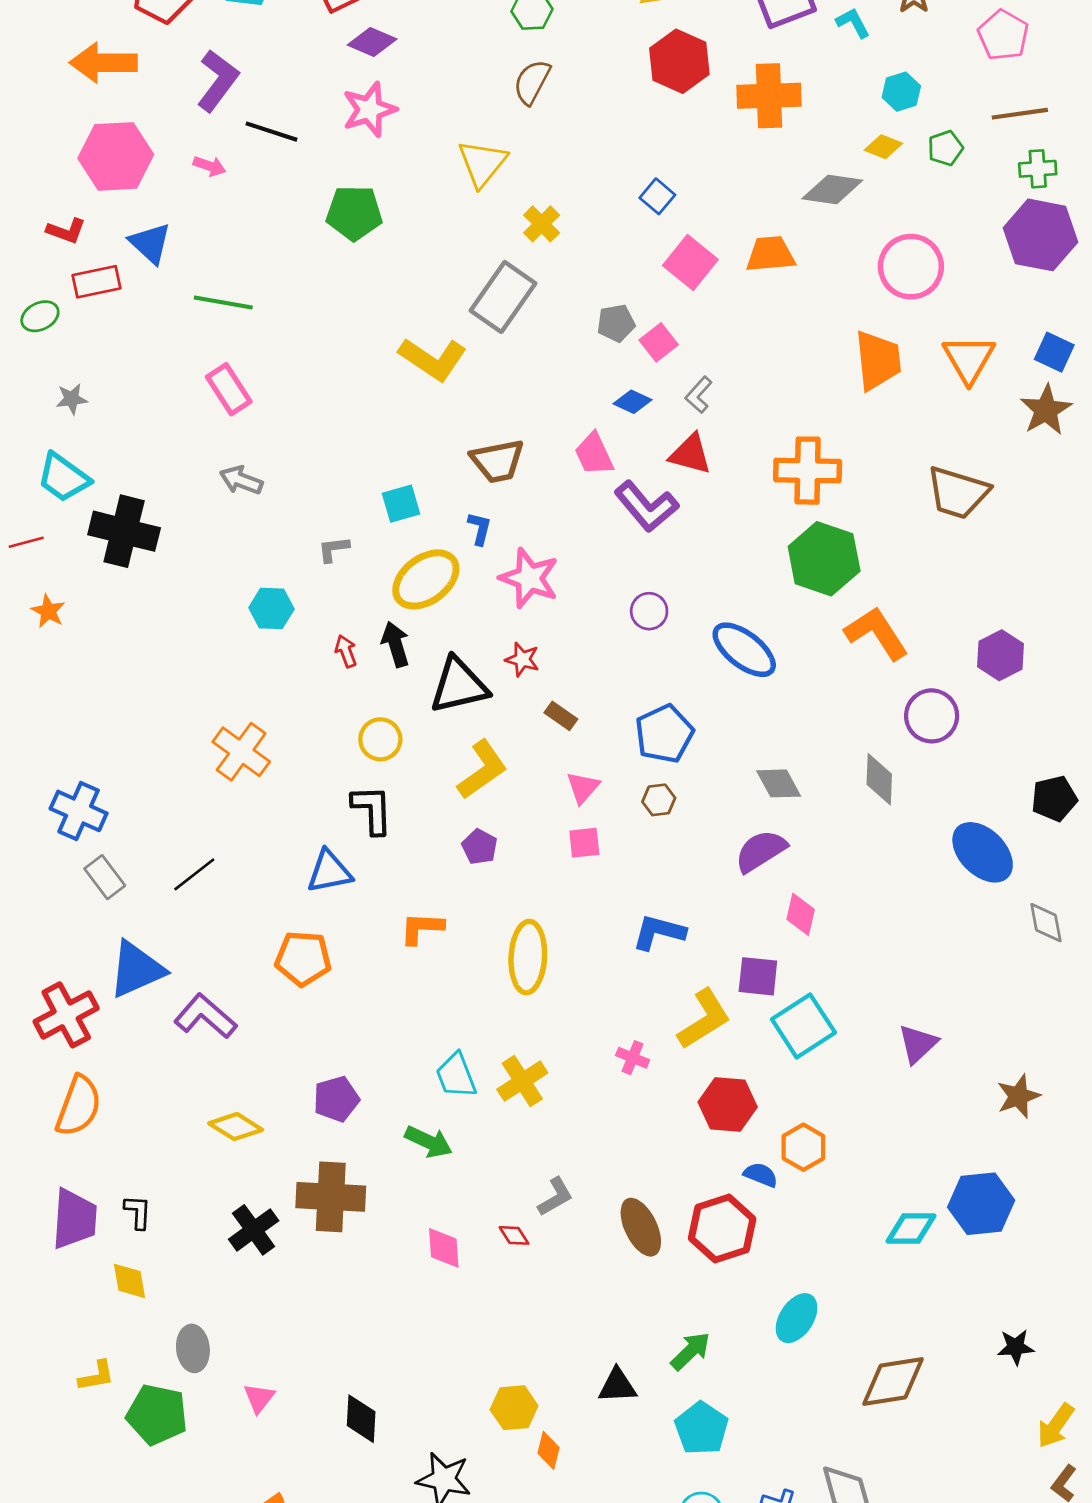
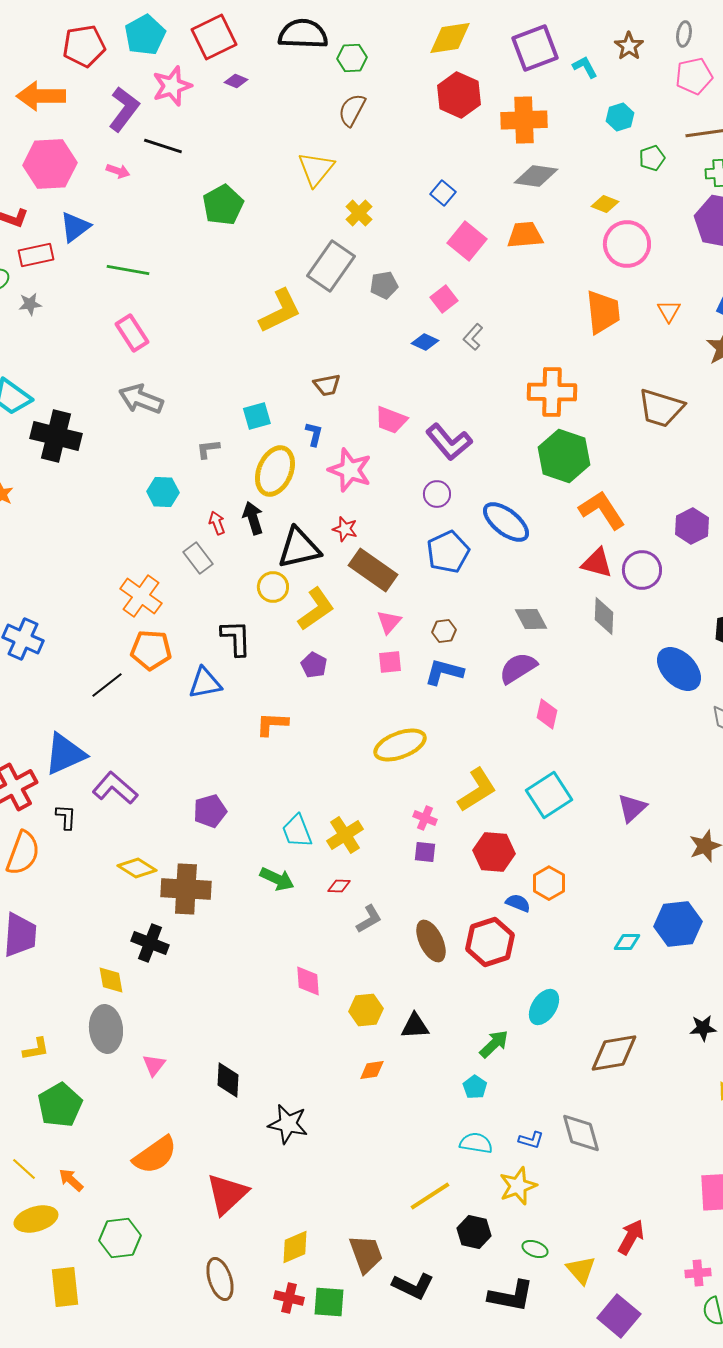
pink pentagon: (1003, 35) -> (694, 76), turned 30
purple diamond: (372, 42) -> (236, 81), size x0.7
pink star: (369, 110) -> (172, 86), moved
yellow diamond: (883, 147) -> (605, 204), moved
gray diamond: (832, 189) -> (536, 176), moved
green pentagon: (354, 213) -> (223, 205), turned -30
blue triangle: (150, 243) -> (75, 227), turned 40
gray pentagon: (616, 323) -> (384, 285), moved
yellow L-shape: (433, 359) -> (280, 311), turned -60
orange triangle: (969, 359) -> (669, 311), size x0.6
gray star: (72, 399) -> (30, 304), moved
pink trapezoid: (594, 454) -> (391, 420), moved, turned -44
red triangle: (690, 454) -> (597, 563), moved
brown trapezoid: (497, 461) -> (327, 385), size x0.7
gray arrow: (241, 480) -> (141, 399), size x1.4
purple L-shape: (646, 506) -> (449, 442), moved
yellow ellipse: (426, 579) -> (275, 471), turned -30
brown rectangle: (561, 716) -> (373, 570), size x2.0
blue pentagon: (664, 734) -> (448, 552), moved
yellow circle: (380, 739) -> (273, 587), moved
gray rectangle: (105, 877) -> (198, 558), moved
blue L-shape: (659, 932) -> (444, 672), moved
yellow ellipse: (528, 957) -> (400, 745), moved, turned 66
orange pentagon: (303, 958) -> (151, 650), moved
purple square: (758, 976) -> (425, 852), moved, size x0.7
purple pentagon: (336, 1099) -> (210, 811), moved
brown cross: (331, 1197) -> (186, 889), moved
black L-shape: (138, 1212) -> (66, 817), moved
cyan diamond: (911, 1229) -> (627, 942), size x0.7
black cross: (254, 1230) -> (150, 943), turned -33
red diamond: (514, 1235) -> (339, 886), moved, turned -55
pink diamond: (444, 1248) -> (308, 981), moved
yellow diamond: (130, 1281) -> (111, 980), moved
gray ellipse: (193, 1348) -> (106, 1029), size x1.4
green arrow: (690, 1351) -> (494, 1044), moved
black triangle: (617, 1386) -> (415, 1026), moved
yellow hexagon: (514, 1408) -> (366, 1010), moved
green pentagon: (157, 1415) -> (60, 1105), moved, turned 30
cyan pentagon: (701, 1428) -> (475, 1087), size x0.6
orange diamond: (548, 1450) -> (372, 1070), moved, turned 68

